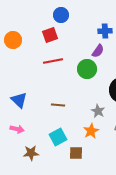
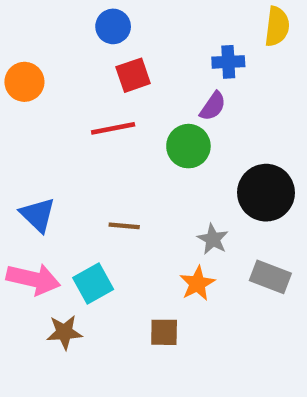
blue circle: (61, 15) -> (113, 26), moved
red square: (50, 35) -> (133, 75), moved
pink arrow: (17, 129) -> (33, 279), size x1.6
cyan square: (58, 137) -> (93, 284), moved

